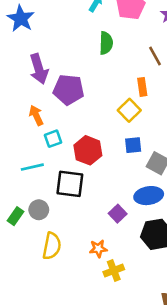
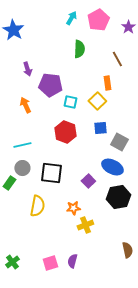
purple arrow: (39, 69) -> (27, 69), size x0.6
cyan square: (53, 139) -> (70, 102), moved, turned 32
black square: (70, 184) -> (51, 173), moved
blue ellipse: (149, 196) -> (112, 167), turned 35
gray circle: (39, 210) -> (22, 168), moved

